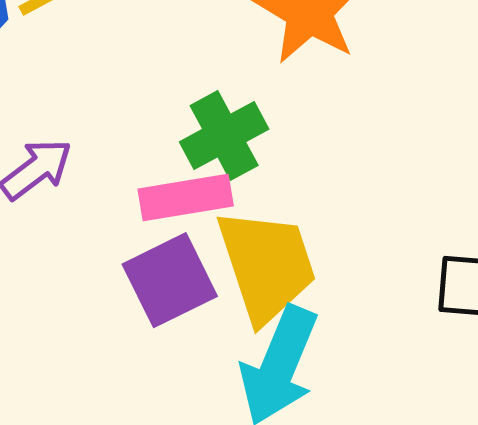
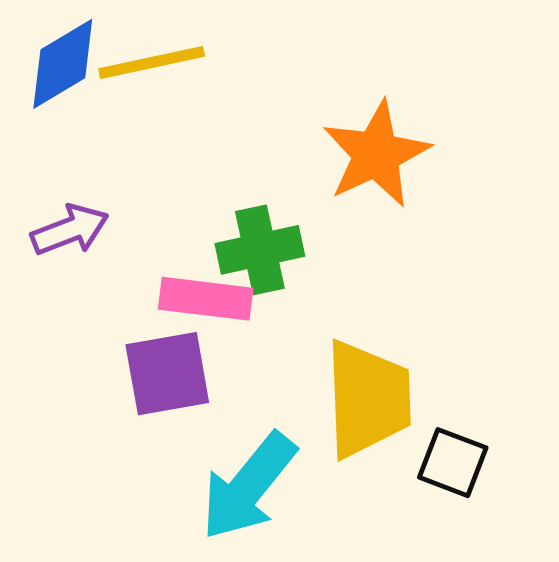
yellow trapezoid: (267, 265) -> (368, 399), moved

